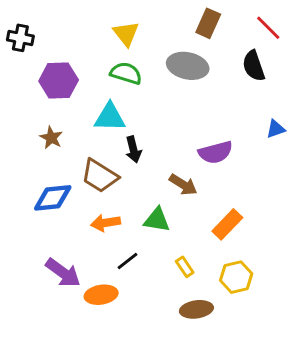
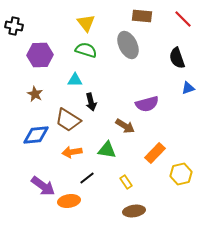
brown rectangle: (208, 23) -> (142, 16), turned 72
gray ellipse: (188, 66) -> (128, 45), turned 52
black semicircle: (254, 66) -> (177, 58), moved
cyan triangle: (110, 117) -> (75, 80), size x0.7
yellow hexagon: (236, 277) -> (181, 174), moved

